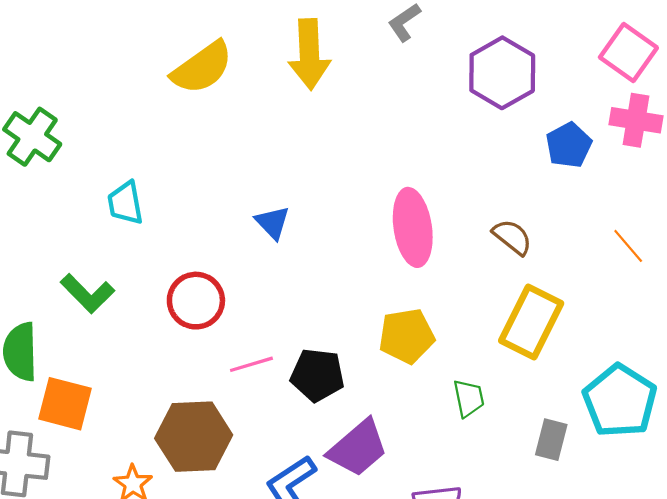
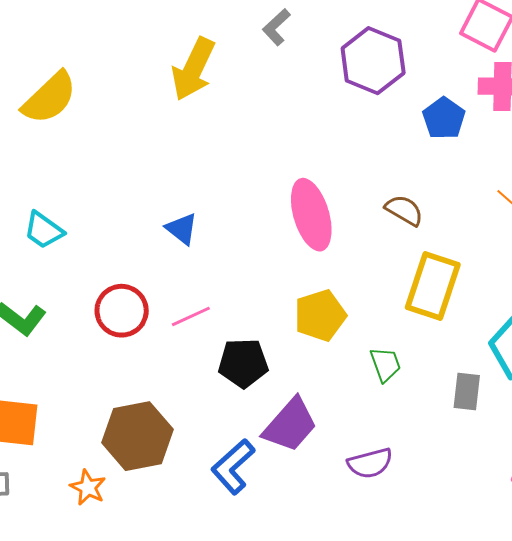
yellow arrow: (309, 54) -> (193, 69), turned 36
yellow semicircle: (202, 68) -> (49, 98), moved
cyan trapezoid: (125, 203) -> (44, 230), turned -36
pink line: (251, 364) -> (191, 316), moved

